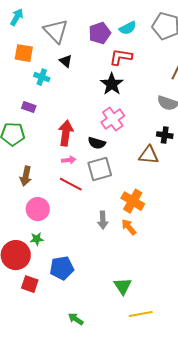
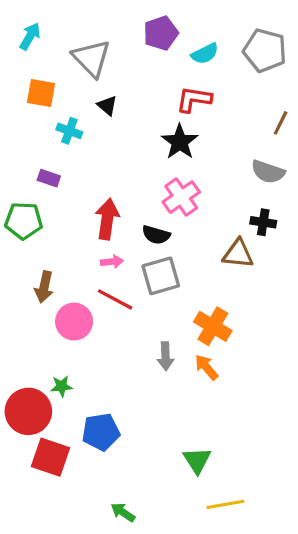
purple pentagon: (100, 33) -> (161, 33), moved
pink circle: (38, 209) -> (74, 322), moved
red square: (30, 284) -> (50, 457), size x1.4

